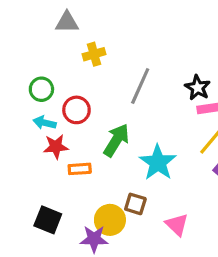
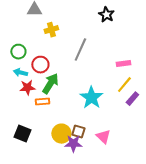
black star: (198, 88) -> (106, 15), moved
green arrow: (116, 140) -> (50, 84), moved
brown square: (135, 204) -> (78, 132), moved
purple star: (94, 239) -> (73, 144), moved

